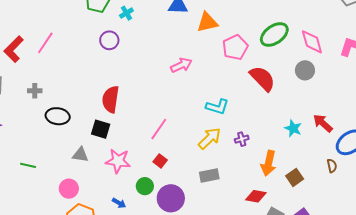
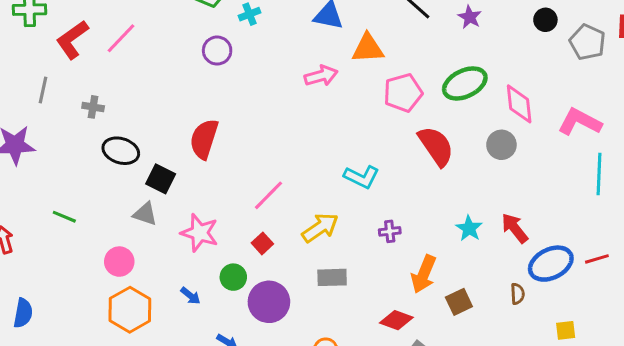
pink arrow: (181, 65) -> (321, 76), moved
black square: (101, 129) -> (161, 179), moved
yellow arrow: (210, 138) -> (320, 228), moved

